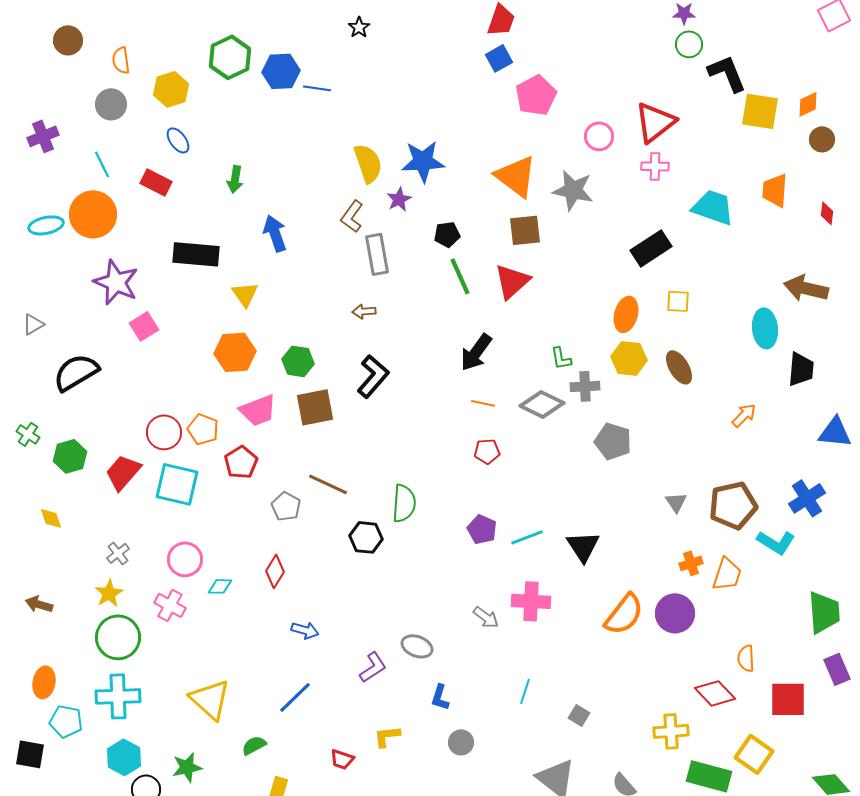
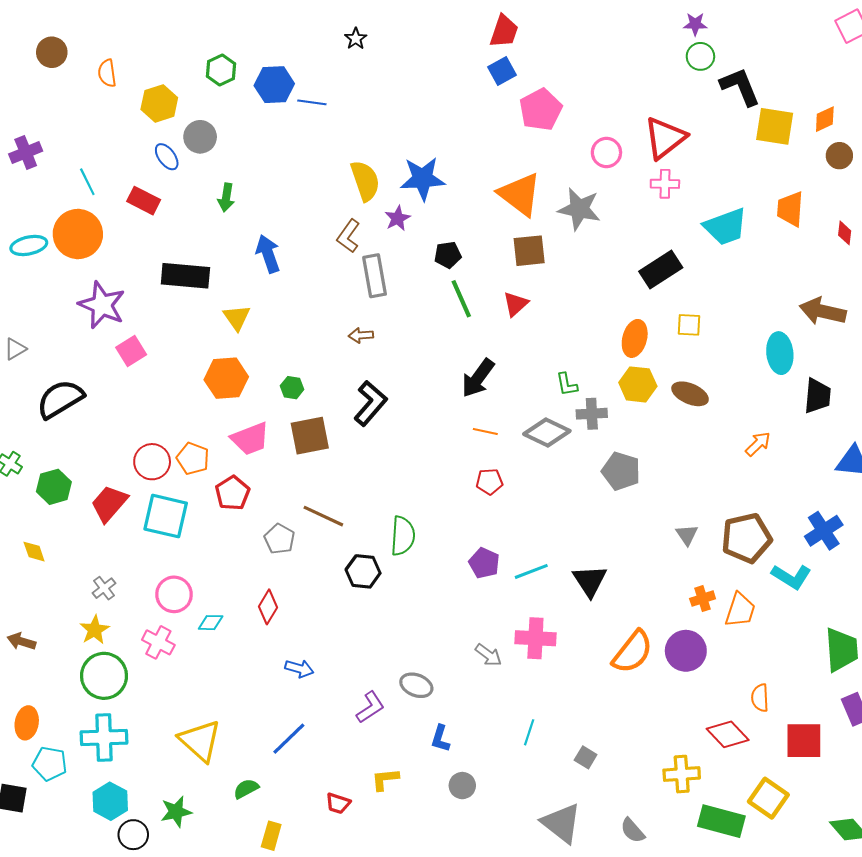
green hexagon: (230, 57) -> (221, 70), size x0.7
gray circle: (111, 104) -> (200, 137), moved
cyan trapezoid: (713, 207) -> (726, 227), turned 141
red triangle: (512, 281) -> (516, 304), size x0.7
green hexagon: (298, 361) -> (292, 388), size x0.7
brown ellipse: (679, 367) -> (690, 394), turned -36

